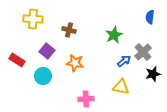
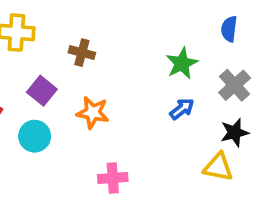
green star: (114, 35) -> (182, 63), moved
gray cross: (143, 52) -> (235, 85), moved
yellow triangle: (121, 87) -> (218, 167), moved

